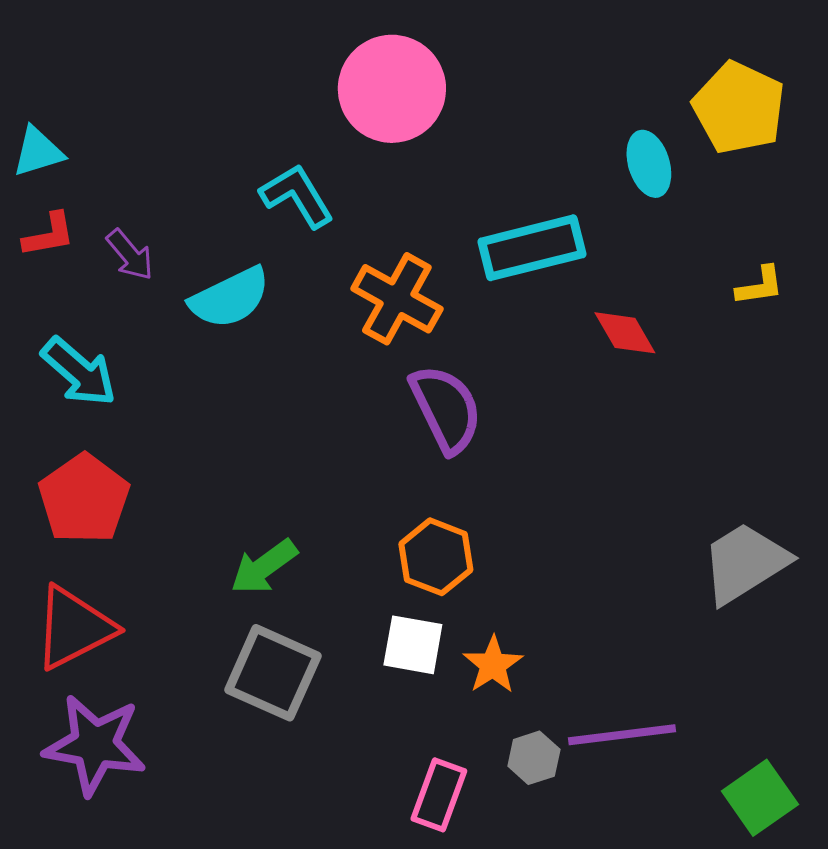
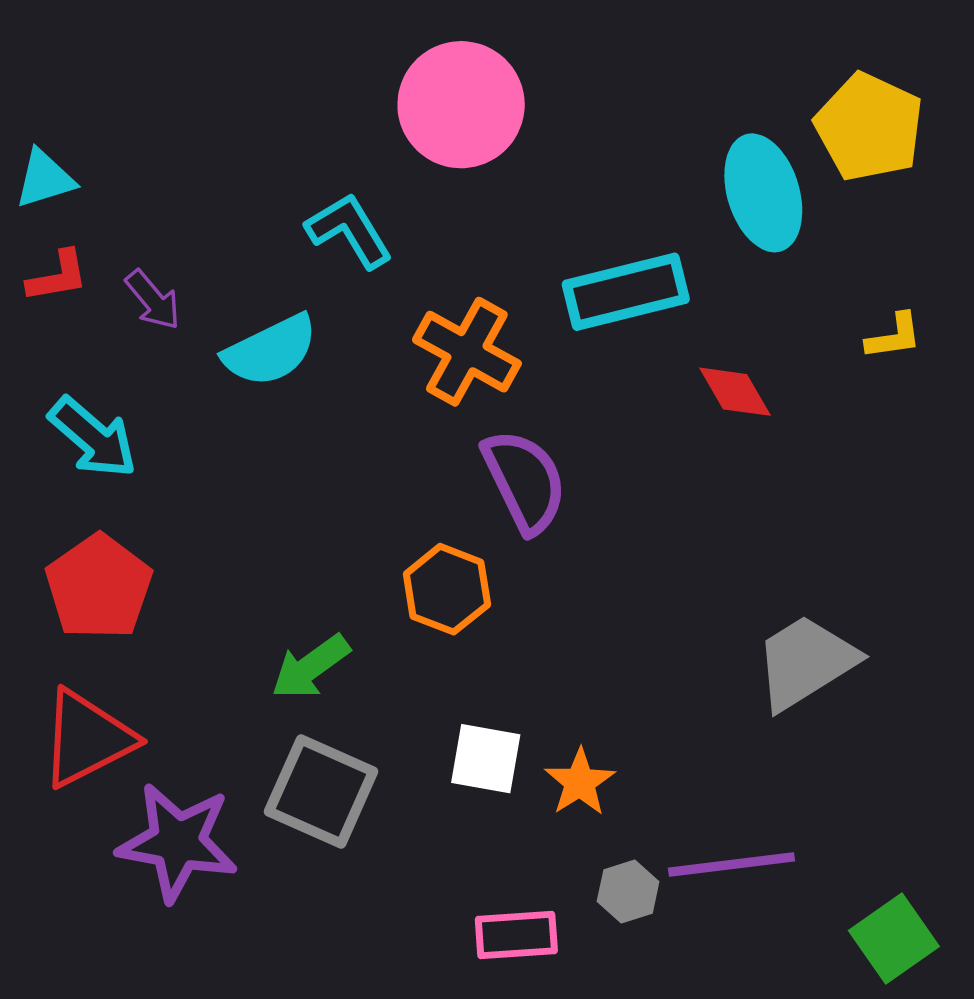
cyan ellipse: (649, 164) -> (763, 193), size x1.5
orange hexagon: (436, 557) -> (447, 589), moved
gray trapezoid: (745, 563) -> (806, 662), moved
purple star: (95, 745) -> (178, 842), moved
pink rectangle: (439, 795) -> (516, 935), turned 66

